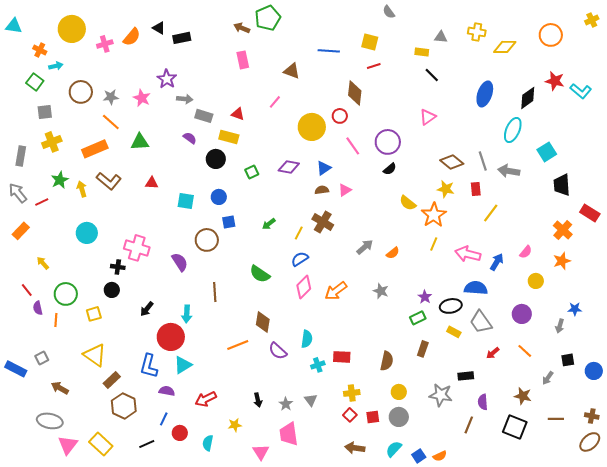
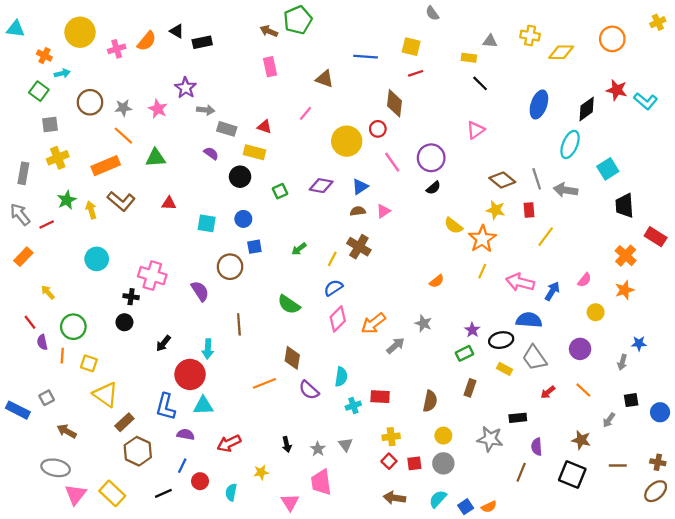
gray arrow: (365, 247) -> (396, 346), moved
yellow square: (94, 314) -> (89, 363), moved, turned 35
cyan triangle: (183, 365) -> (203, 406), turned 30

